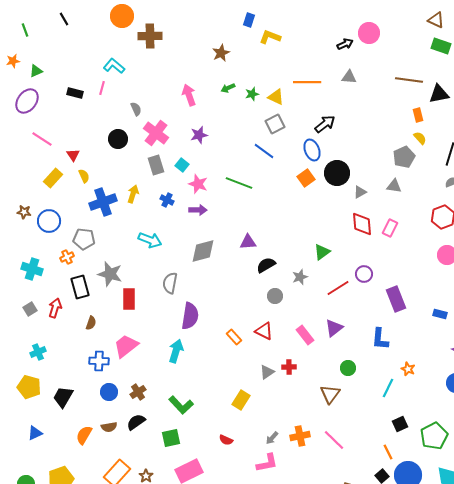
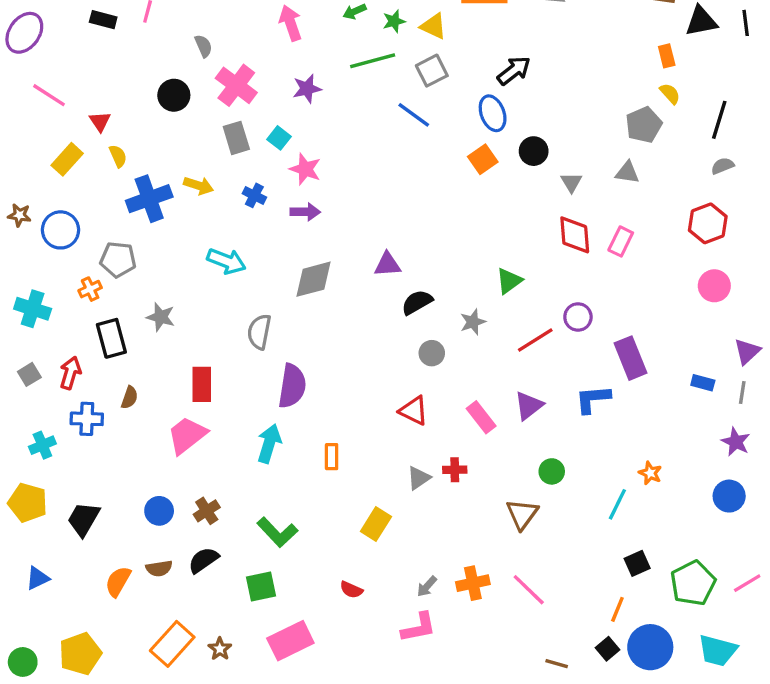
black circle: (337, 173) -> (534, 151), size x0.7
green line: (239, 183) -> (373, 61), moved, turned -36
gray triangle: (360, 192) -> (571, 182), turned -32
yellow arrow: (133, 194) -> (198, 186), turned 90
gray star: (110, 274) -> (161, 317), size x0.7
red rectangle: (129, 299) -> (202, 384), moved
orange rectangle: (234, 337) -> (332, 457), moved, turned 42
blue L-shape: (380, 339) -> (593, 399), moved, turned 80
blue cross: (99, 361) -> (87, 419), moved
orange line: (388, 452) -> (617, 609), turned 49

